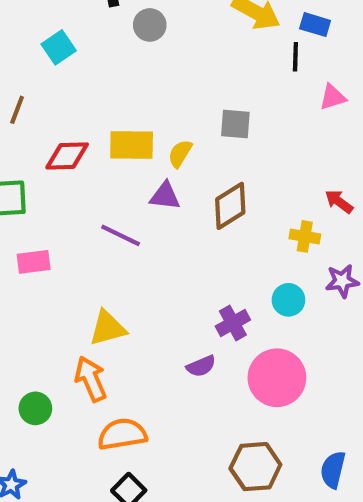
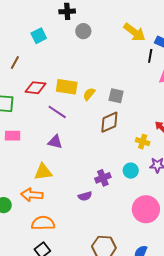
gray square: (235, 124) -> (116, 96), moved
purple triangle: (165, 196) -> (55, 142), moved
purple line: (121, 235) -> (57, 112), moved
pink circle: (277, 378) -> (146, 209), moved
orange arrow: (91, 379) -> (32, 195), turned -70

